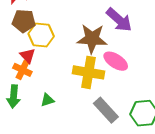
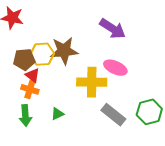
brown pentagon: (24, 21) -> (24, 60), moved
brown star: (92, 39) -> (64, 51), moved

